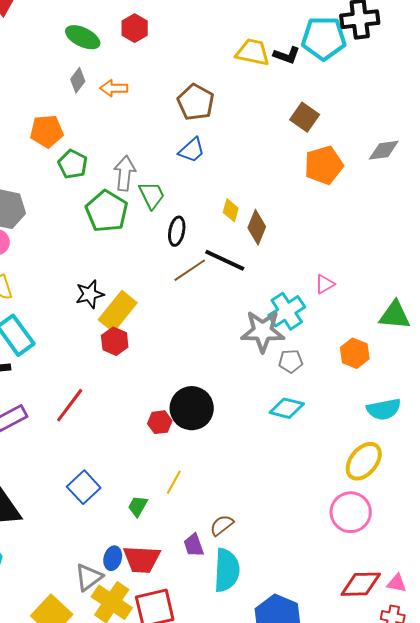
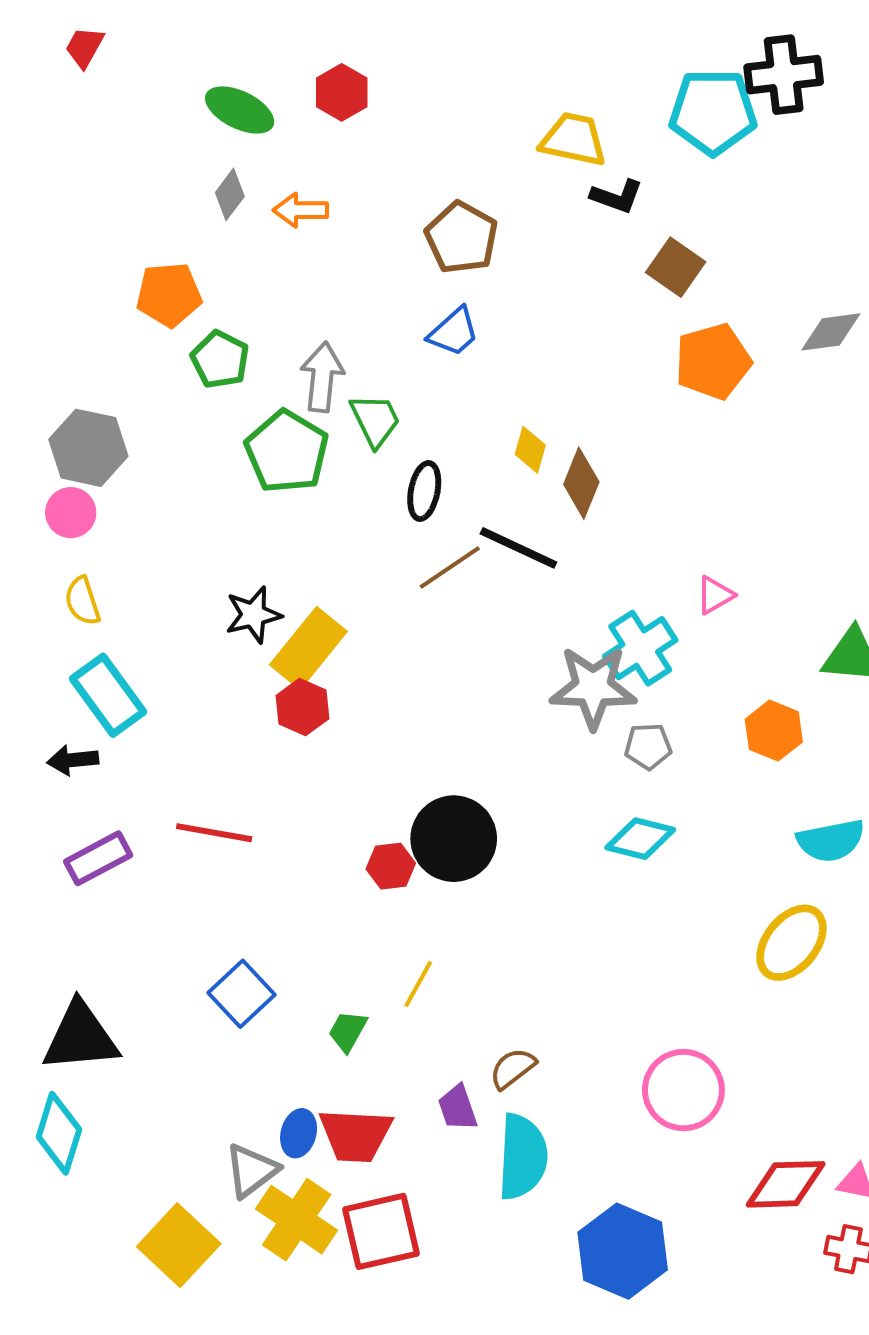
black L-shape: (287, 55) -> (617, 196), moved
red line: (70, 405) -> (214, 833), turned 63
pink circle: (351, 512) -> (683, 1090), moved

